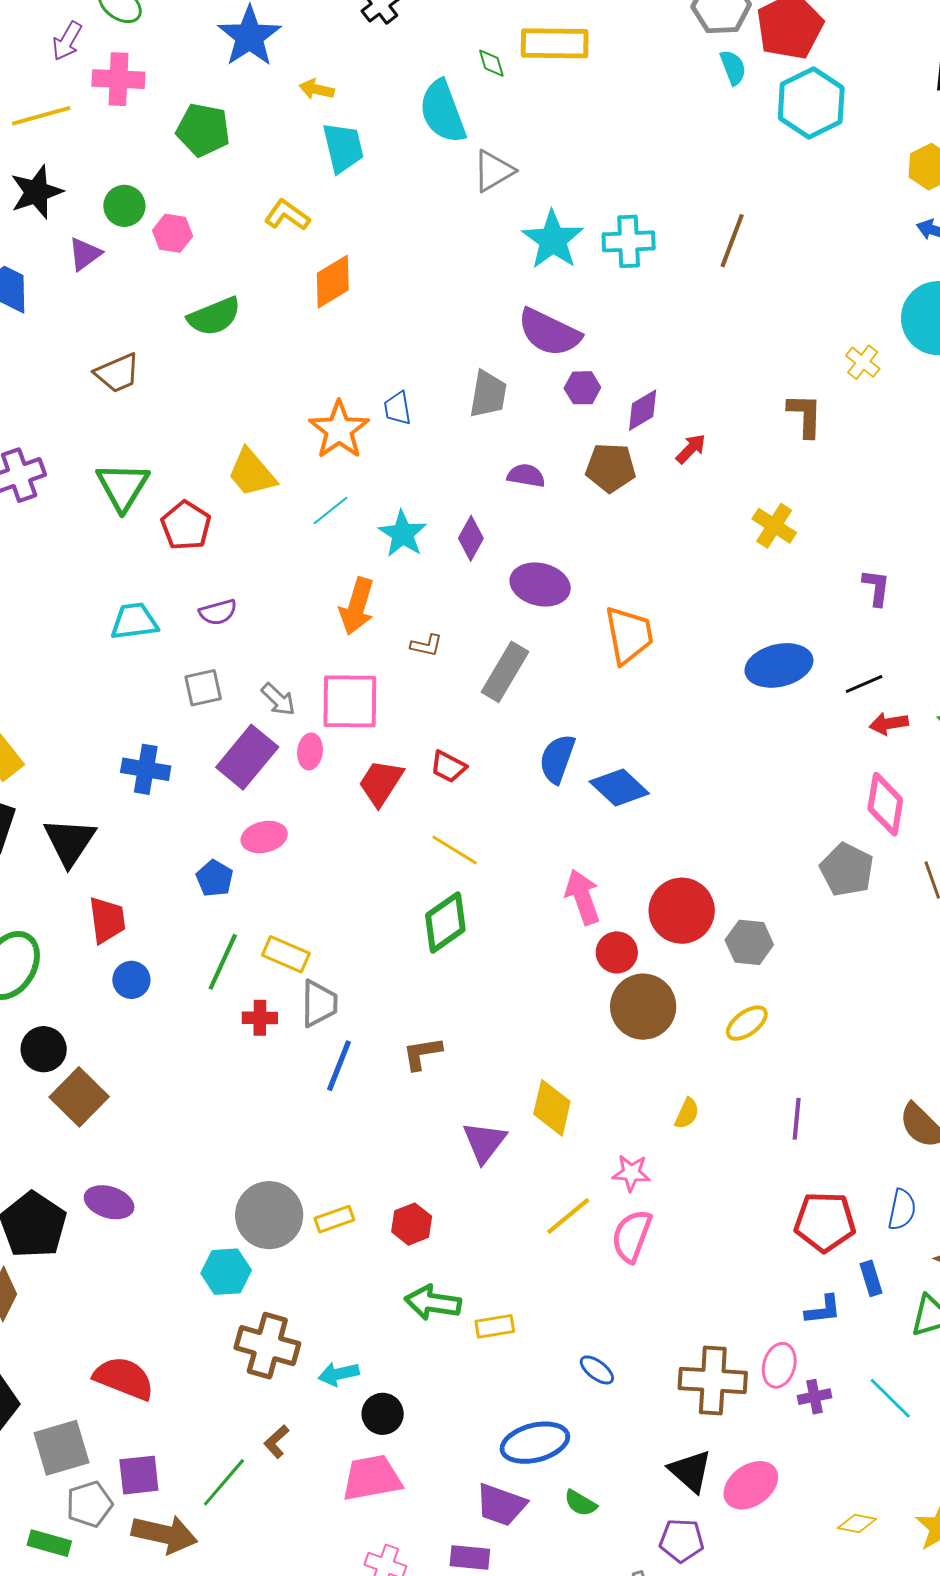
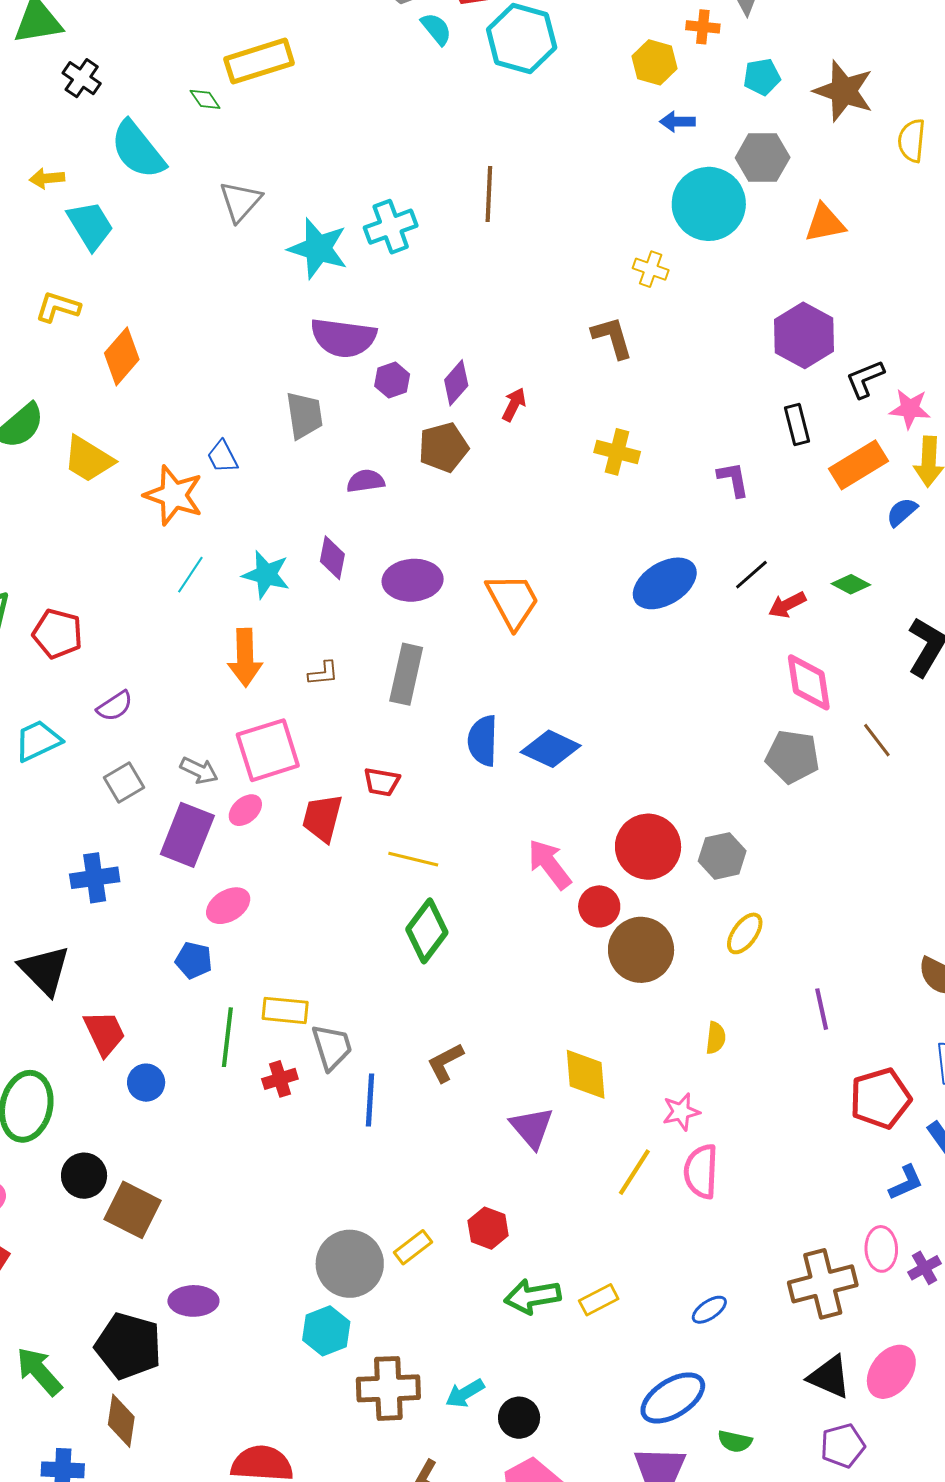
cyan semicircle: (443, 112) -> (138, 150), moved
yellow trapezoid: (252, 473) -> (88, 459), moved
pink ellipse: (310, 751) -> (245, 810), turned 60
blue ellipse: (597, 1370) -> (709, 1310), turned -54

